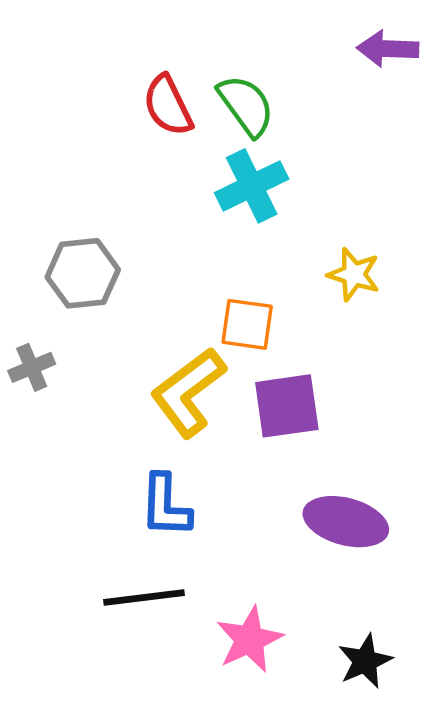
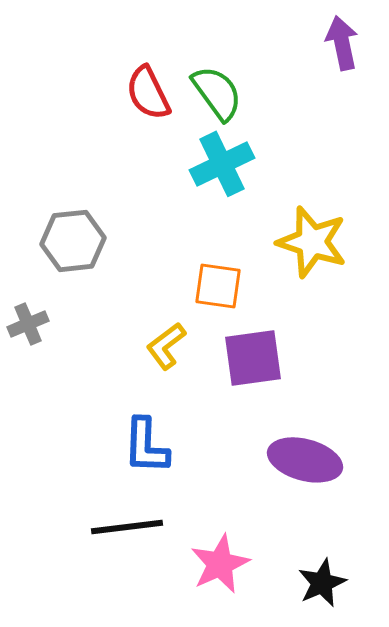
purple arrow: (388, 49) -> (342, 43), turned 76
yellow star: (354, 274) -> (312, 242), size x1.5
yellow L-shape: (188, 392) -> (166, 346), size x0.6

